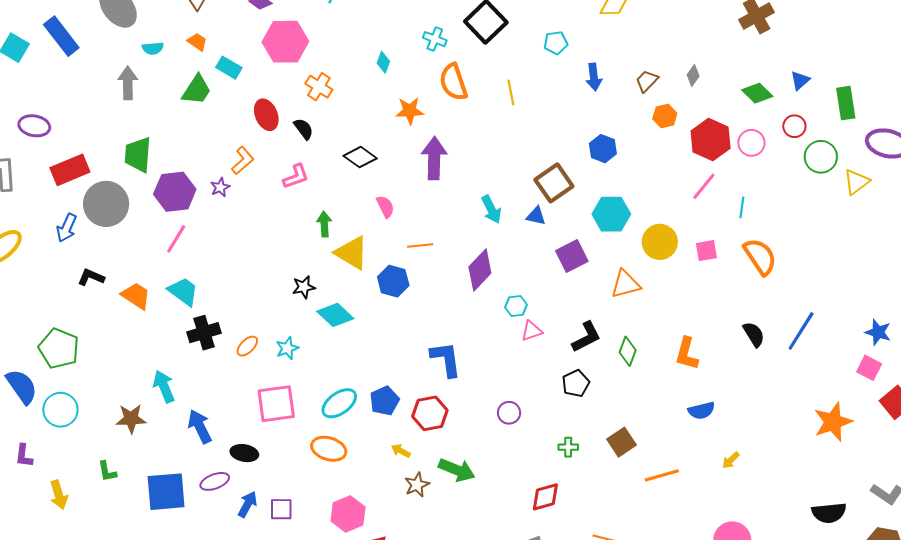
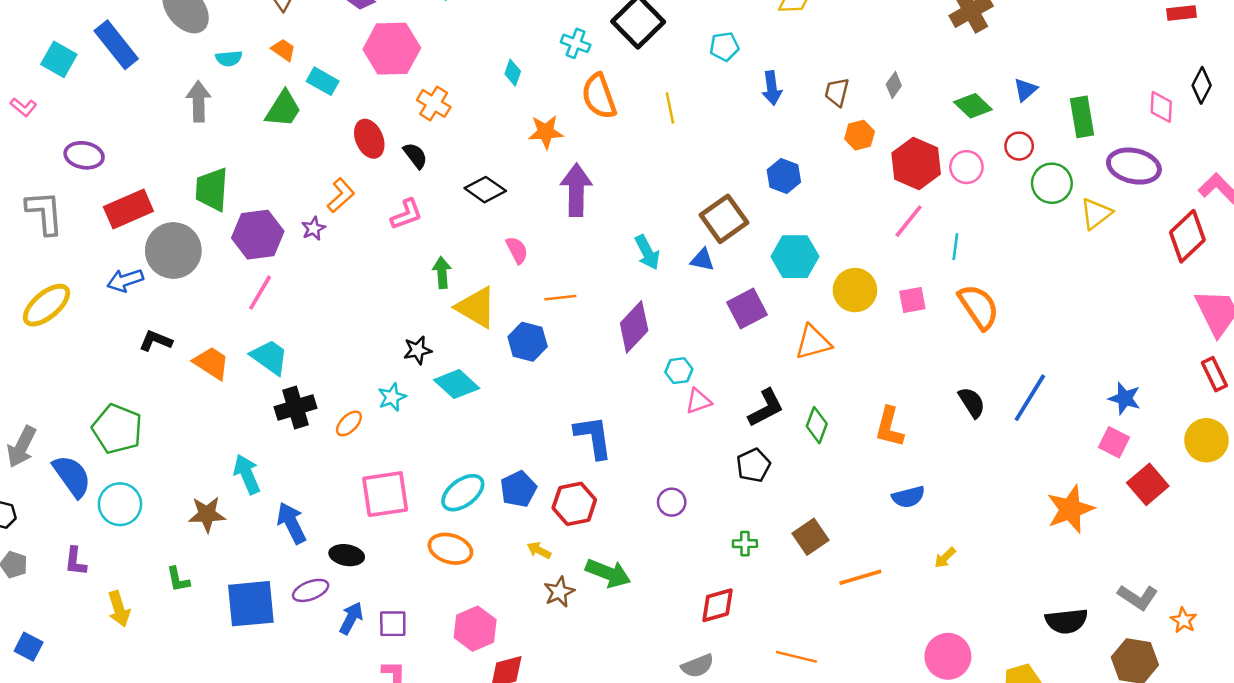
brown trapezoid: (647, 81) -> (837, 92), turned -30
blue arrow: (67, 228) -> (125, 280), turned 48
cyan star: (287, 348) -> (392, 397), moved

